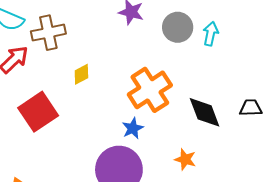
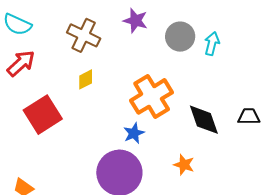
brown cross: (48, 33) -> (84, 35), moved, turned 36

